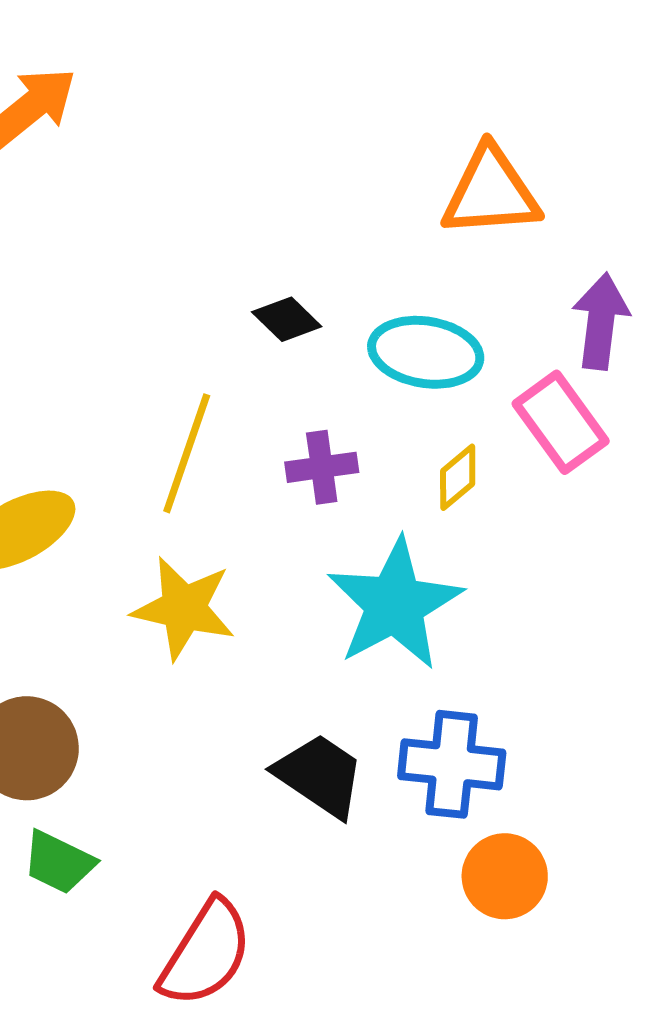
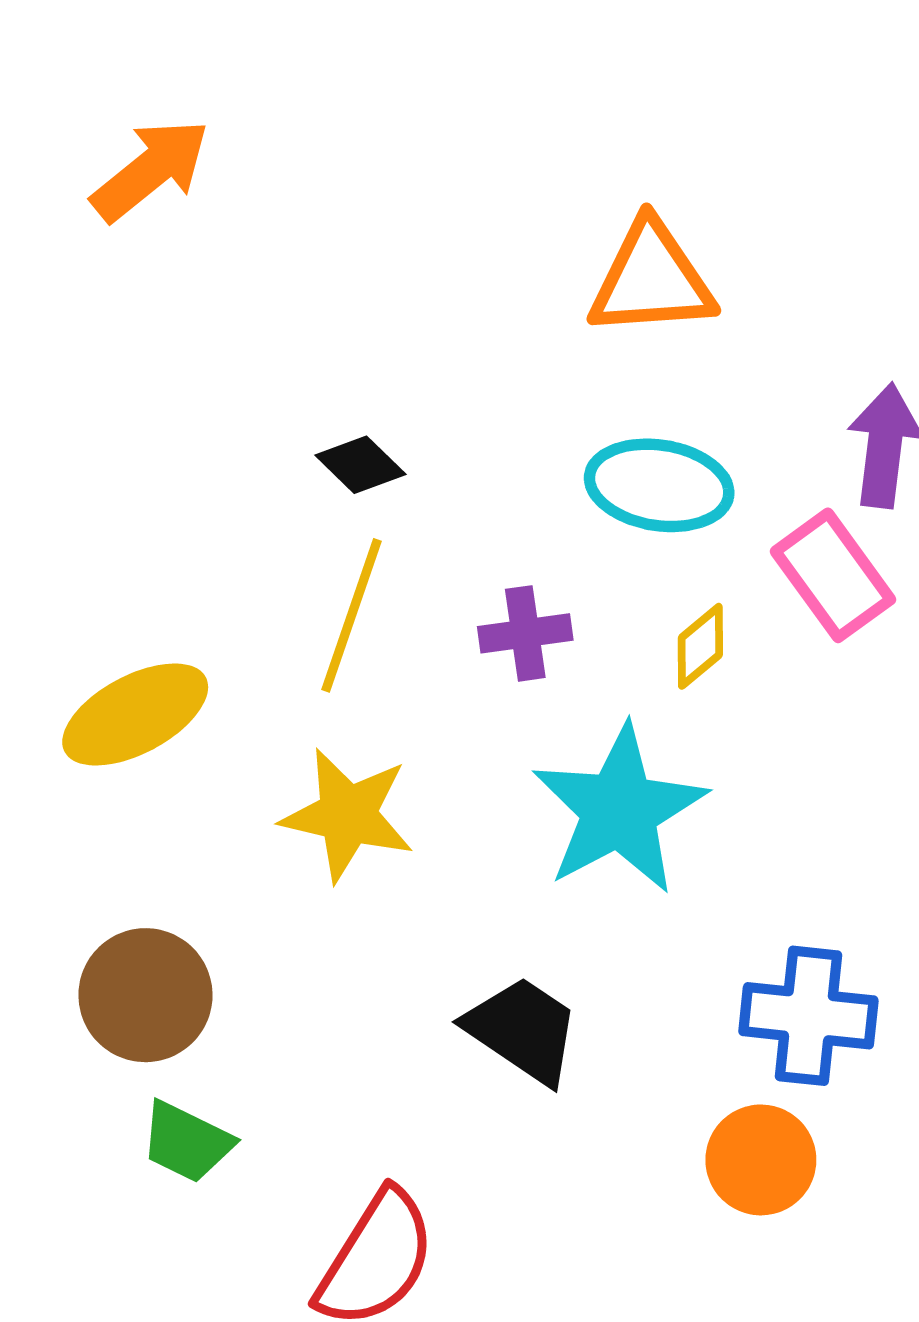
orange triangle: (491, 192) -> (651, 279), moved
black diamond: (287, 319) -> (360, 465), moved
blue cross: (452, 764) -> (808, 1016), moved

